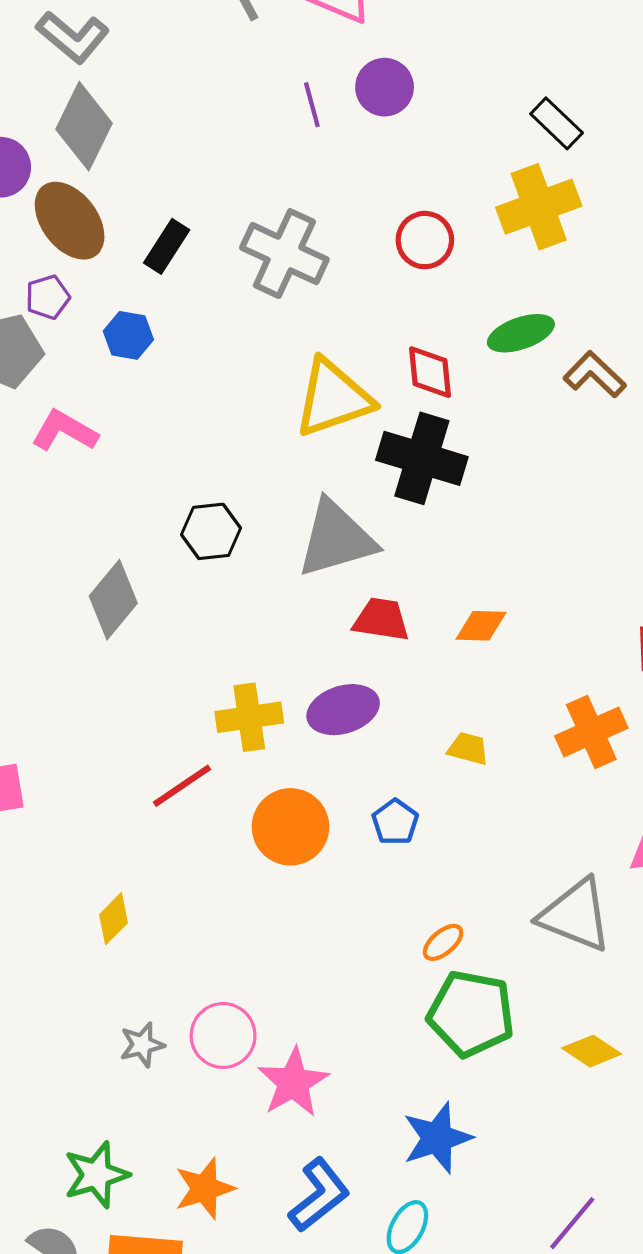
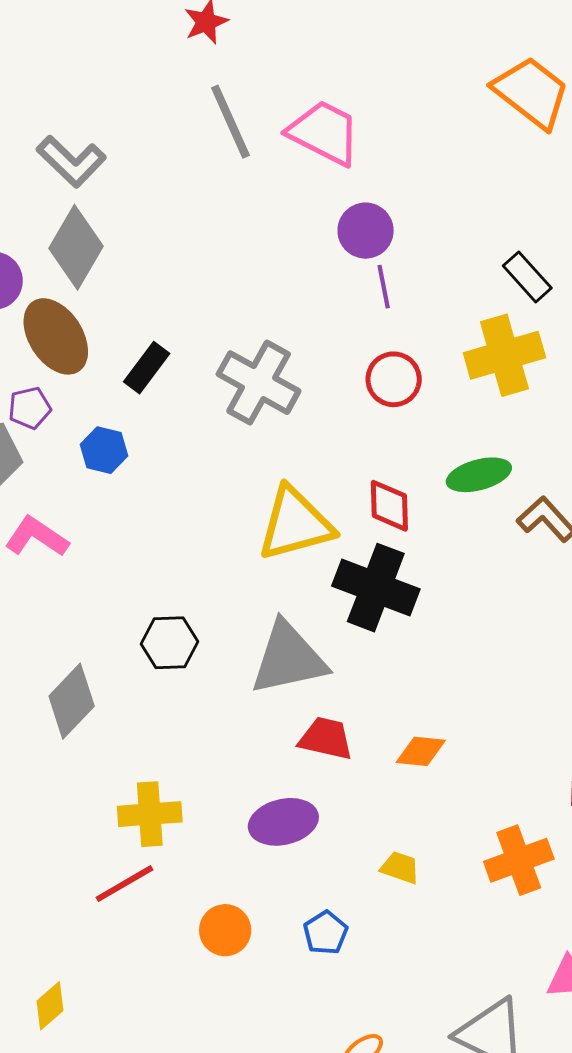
purple line: (312, 105) -> (384, 287), moved
yellow cross: (249, 717) -> (150, 814), moved
orange circle: (290, 827) -> (225, 930), size x0.7

